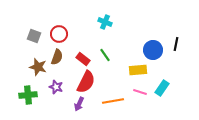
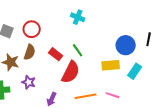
red semicircle: (86, 82) -> (71, 72), moved
cyan rectangle: (162, 88) -> (135, 71), moved
pink line: (140, 92) -> (113, 95), moved

